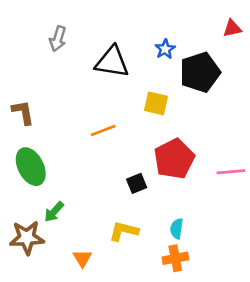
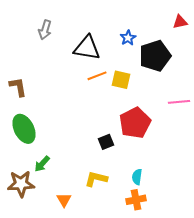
orange line: (103, 130) -> (97, 76), moved
pink line: (231, 172) -> (179, 102), moved

